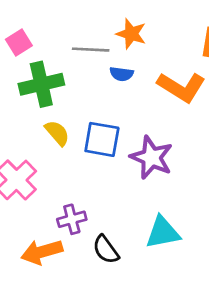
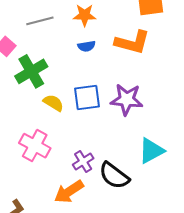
gray line: (91, 50) -> (40, 21), moved
black semicircle: (106, 250) -> (114, 176), size x1.4

